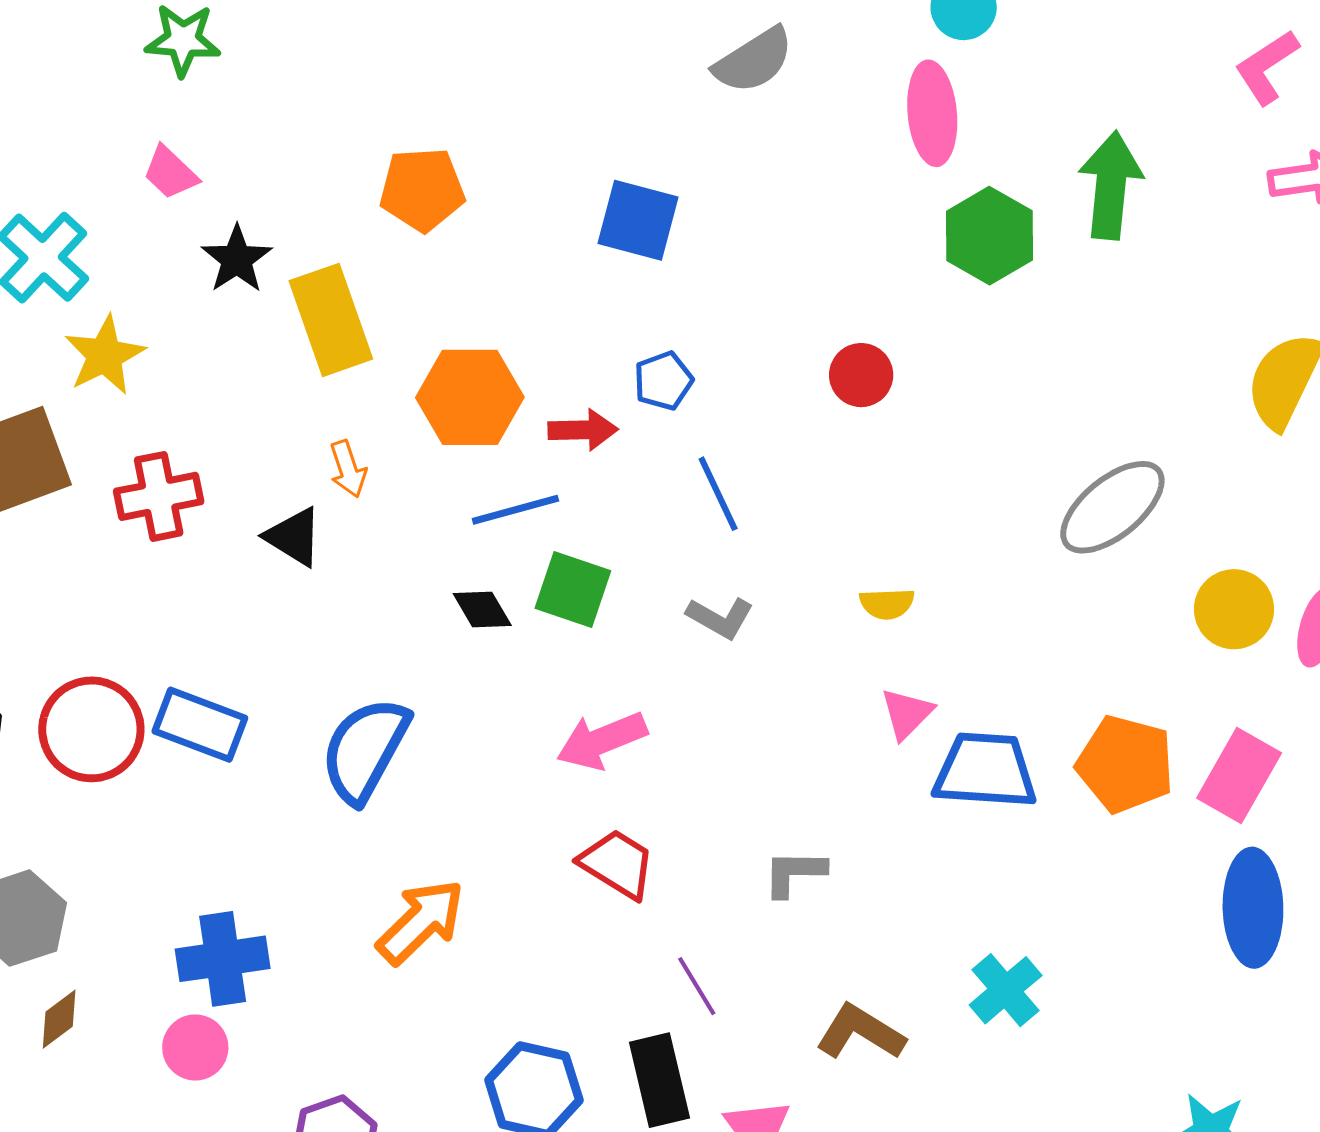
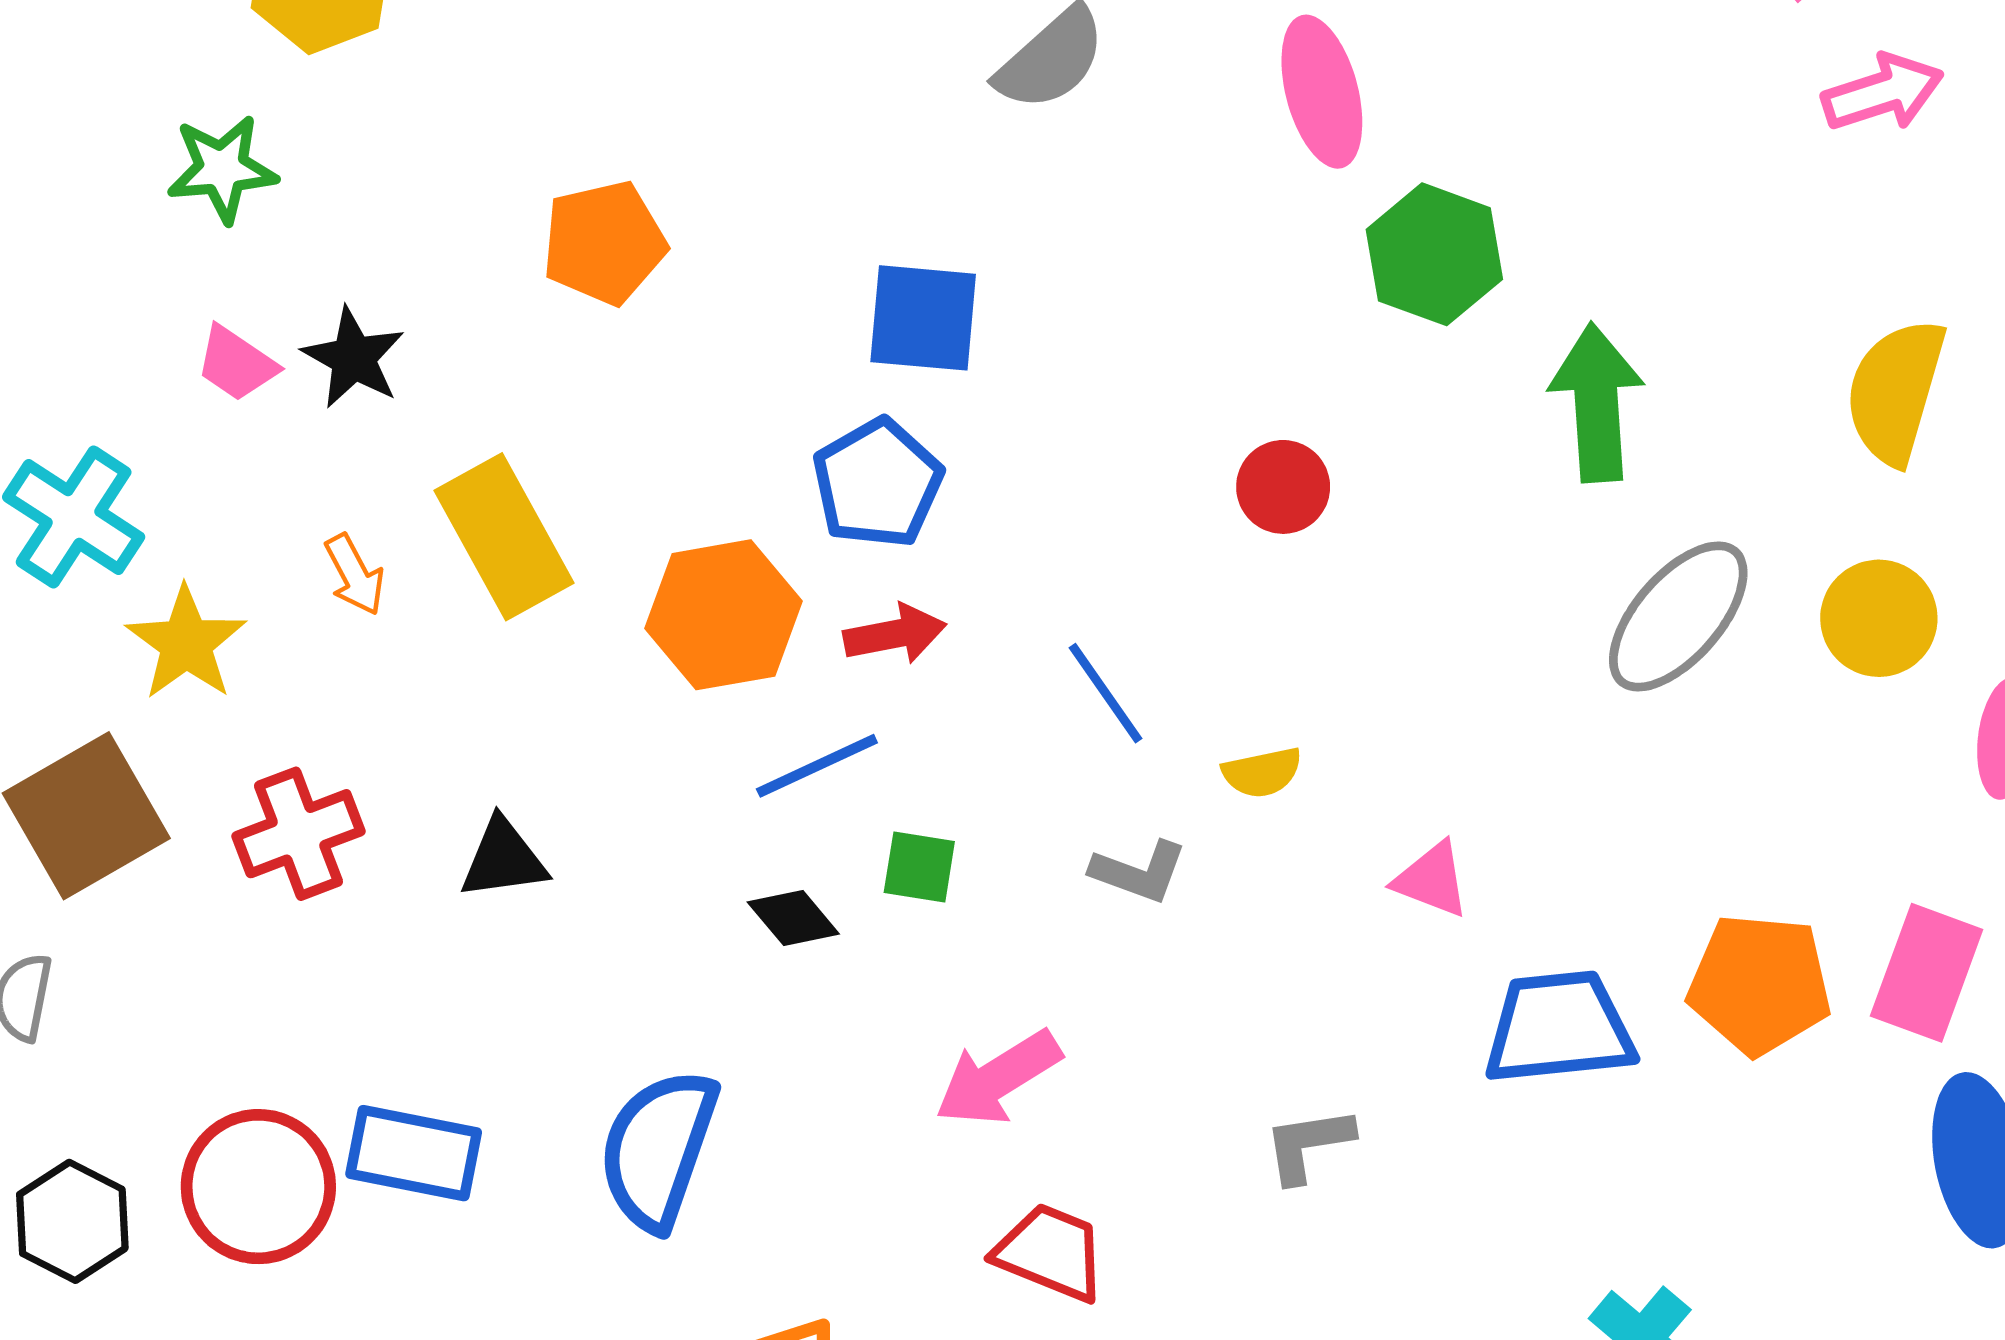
green arrow: (1111, 185) -> (1597, 403), moved
orange pentagon: (422, 189) -> (604, 243), moved
black star: (237, 259) -> (354, 358), moved
blue pentagon: (663, 381) -> (878, 483), moved, size x1.5
orange arrow: (348, 469) -> (355, 575), moved
black triangle: (294, 537) -> (503, 859), turned -30
green square: (573, 590) -> (919, 867), size x0.7
yellow semicircle: (887, 604) -> (1262, 772), moved
yellow circle: (1234, 609) -> (1879, 618), moved
pink triangle: (907, 714) -> (1432, 880), moved, turned -44
gray L-shape: (794, 873) -> (1308, 1144), moved

